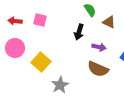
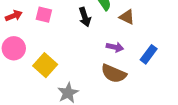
red arrow: (15, 21) -> (14, 16), turned 152
black arrow: (79, 32) -> (85, 17), moved, turned -35

